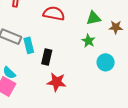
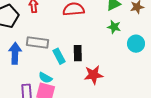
cyan rectangle: (29, 45) -> (59, 56), moved

